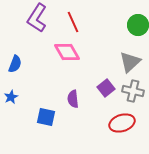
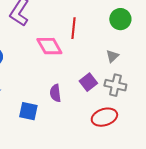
red line: (73, 22) -> (73, 28), moved, turned 30
gray triangle: (130, 62) -> (112, 56), size x0.6

